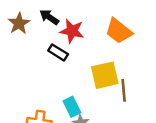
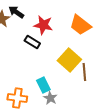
black arrow: (49, 17) -> (16, 12), moved
yellow square: (105, 75) -> (69, 60), turned -35

